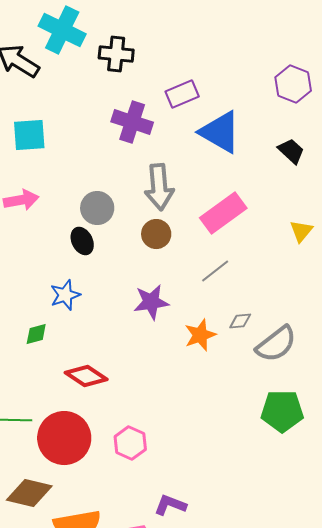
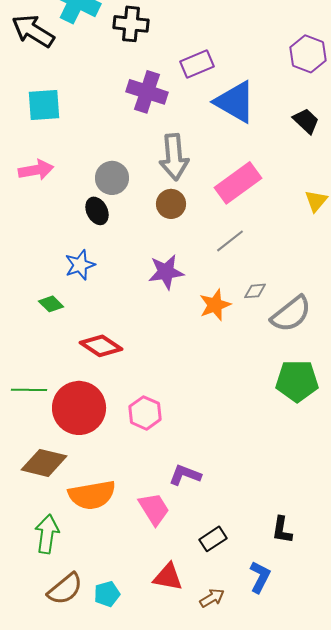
green diamond: (36, 334) -> (51, 304), turned 60

